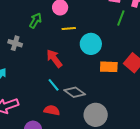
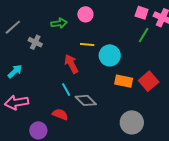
green arrow: (36, 21) -> (59, 23), turned 42
yellow line: (69, 29) -> (87, 44), moved
gray circle: (96, 115) -> (132, 122), moved

